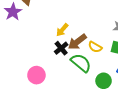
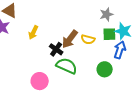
yellow arrow: (62, 30) -> (33, 32), moved
green semicircle: (81, 63) -> (67, 66), moved

